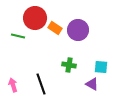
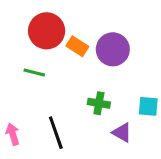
green line: (18, 36) -> (34, 72), moved
purple triangle: (92, 84) -> (122, 133), moved

